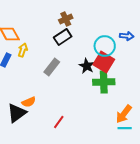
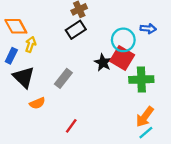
gray rectangle: (52, 67) -> (63, 78), moved
green cross: (104, 82) -> (141, 79), moved
black triangle: (17, 113) -> (24, 77), moved, turned -40
cyan line: (125, 128) -> (146, 133), turned -40

